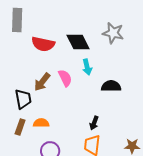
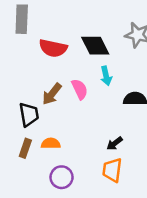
black arrow: (94, 123) -> (115, 143), turned 32

